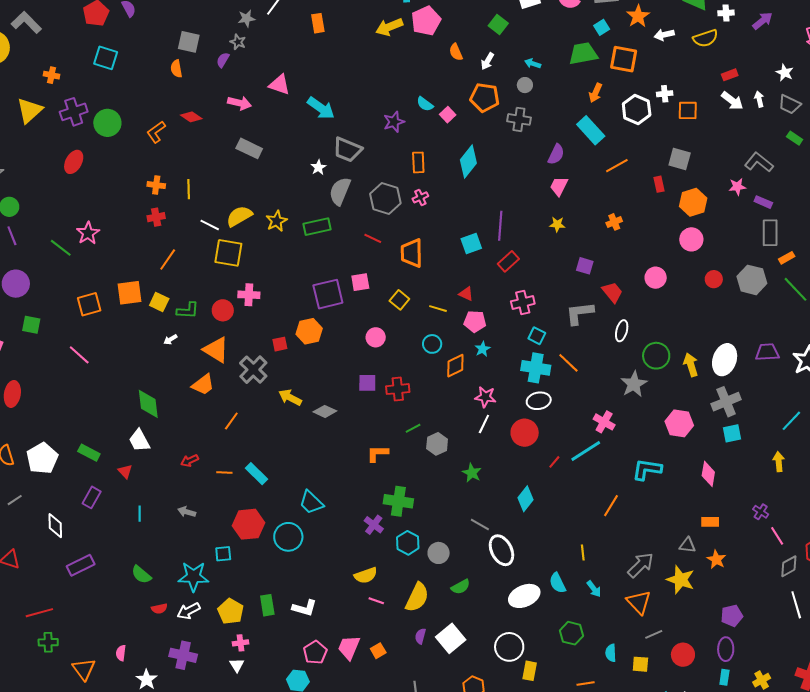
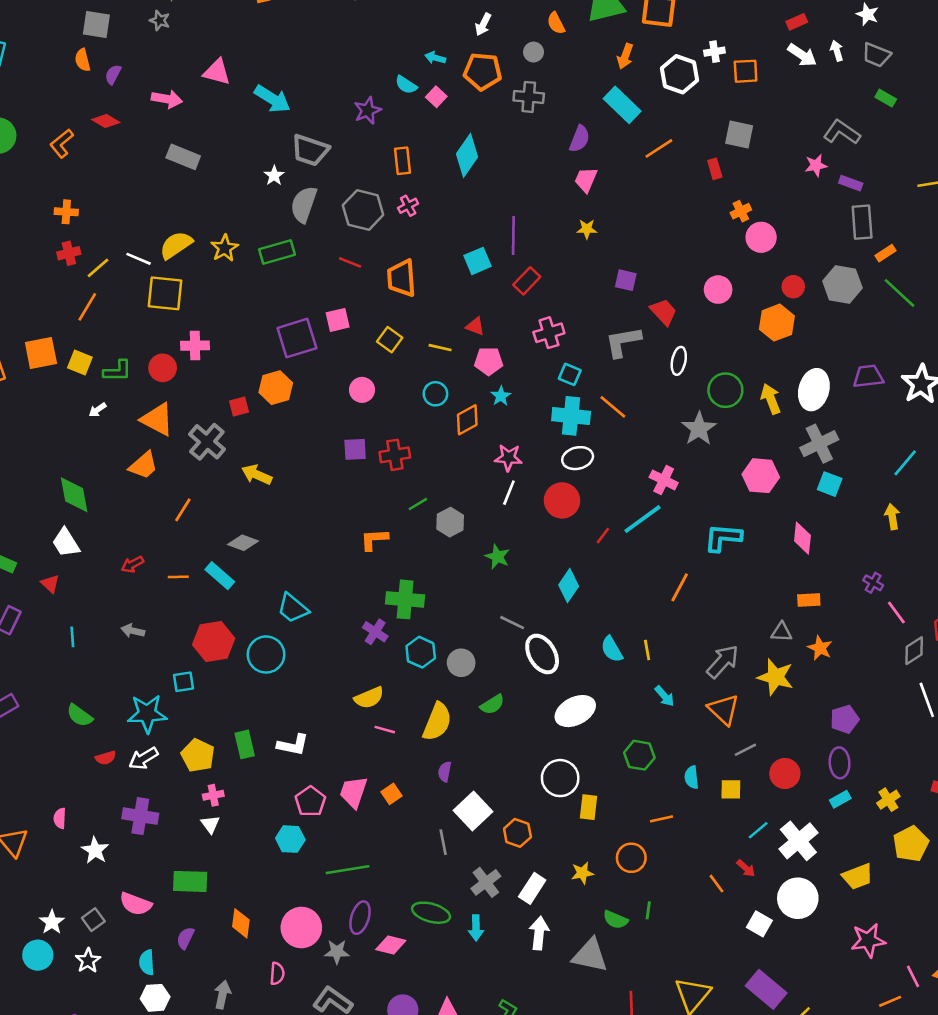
orange semicircle: (456, 52) -> (556, 23), moved
purple semicircle: (223, 60) -> (113, 74), moved
cyan arrow: (533, 64) -> (435, 58), moved
yellow line: (189, 189) -> (98, 268), moved, turned 54
orange hexagon: (693, 202) -> (777, 323), moved
orange cross: (614, 222) -> (741, 211), moved
gray diamond: (325, 411) -> (243, 543), moved
cyan square: (732, 433) -> (830, 484), turned 36
cyan semicircle: (558, 583) -> (612, 649), moved
white square: (451, 638) -> (473, 811), moved
cyan rectangle: (724, 677) -> (840, 799), turned 56

